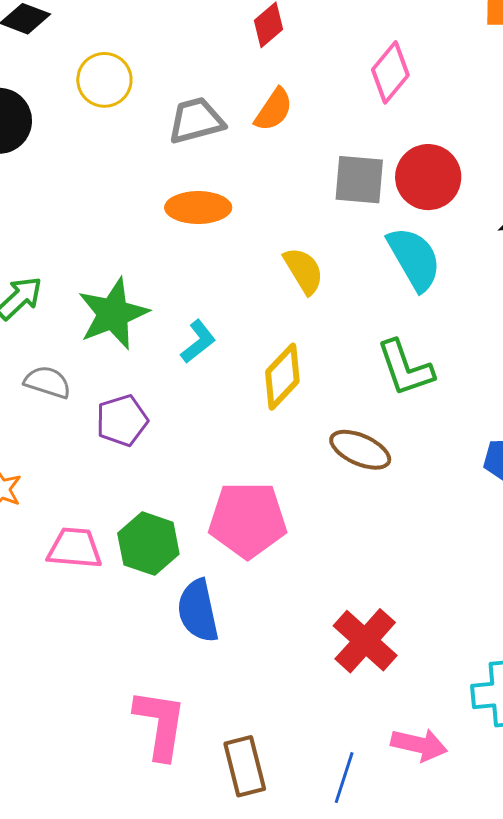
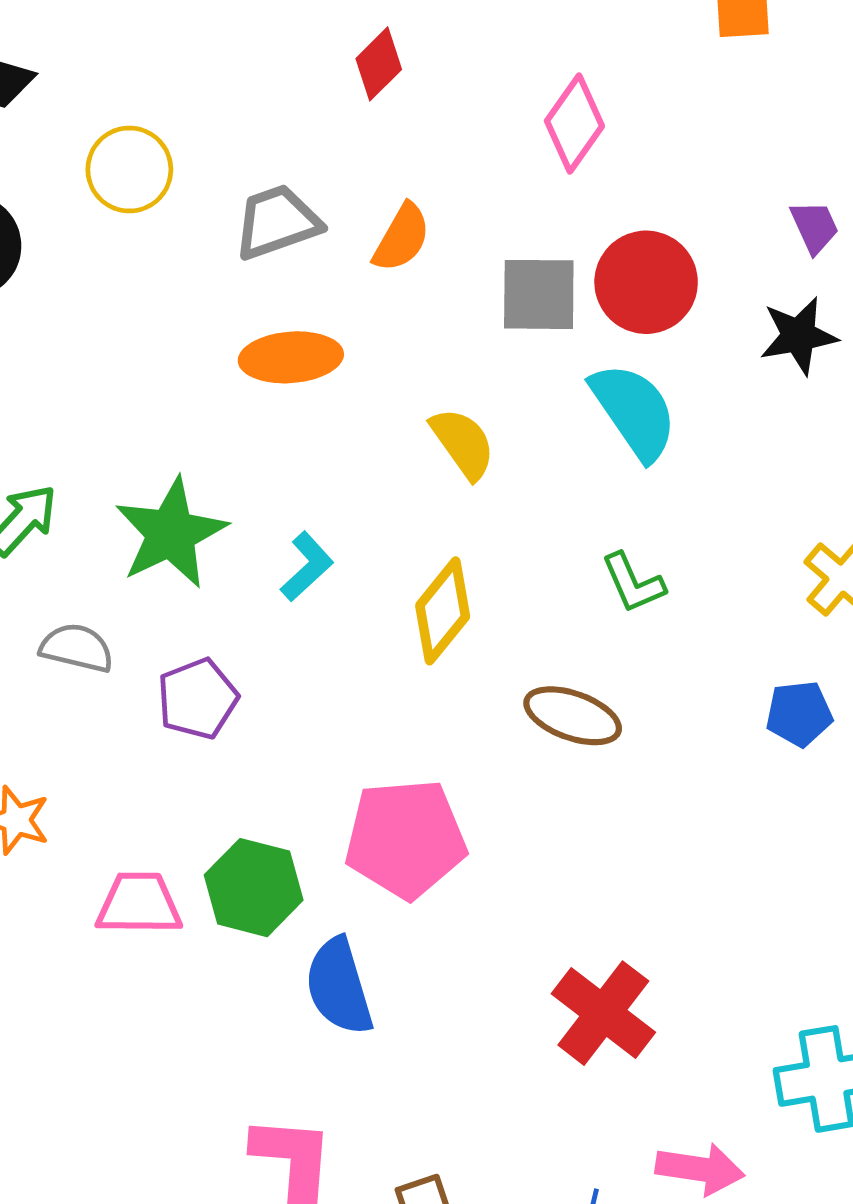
orange semicircle: (274, 110) -> (402, 238), moved
green L-shape: (405, 368) -> (633, 583), size x0.7

